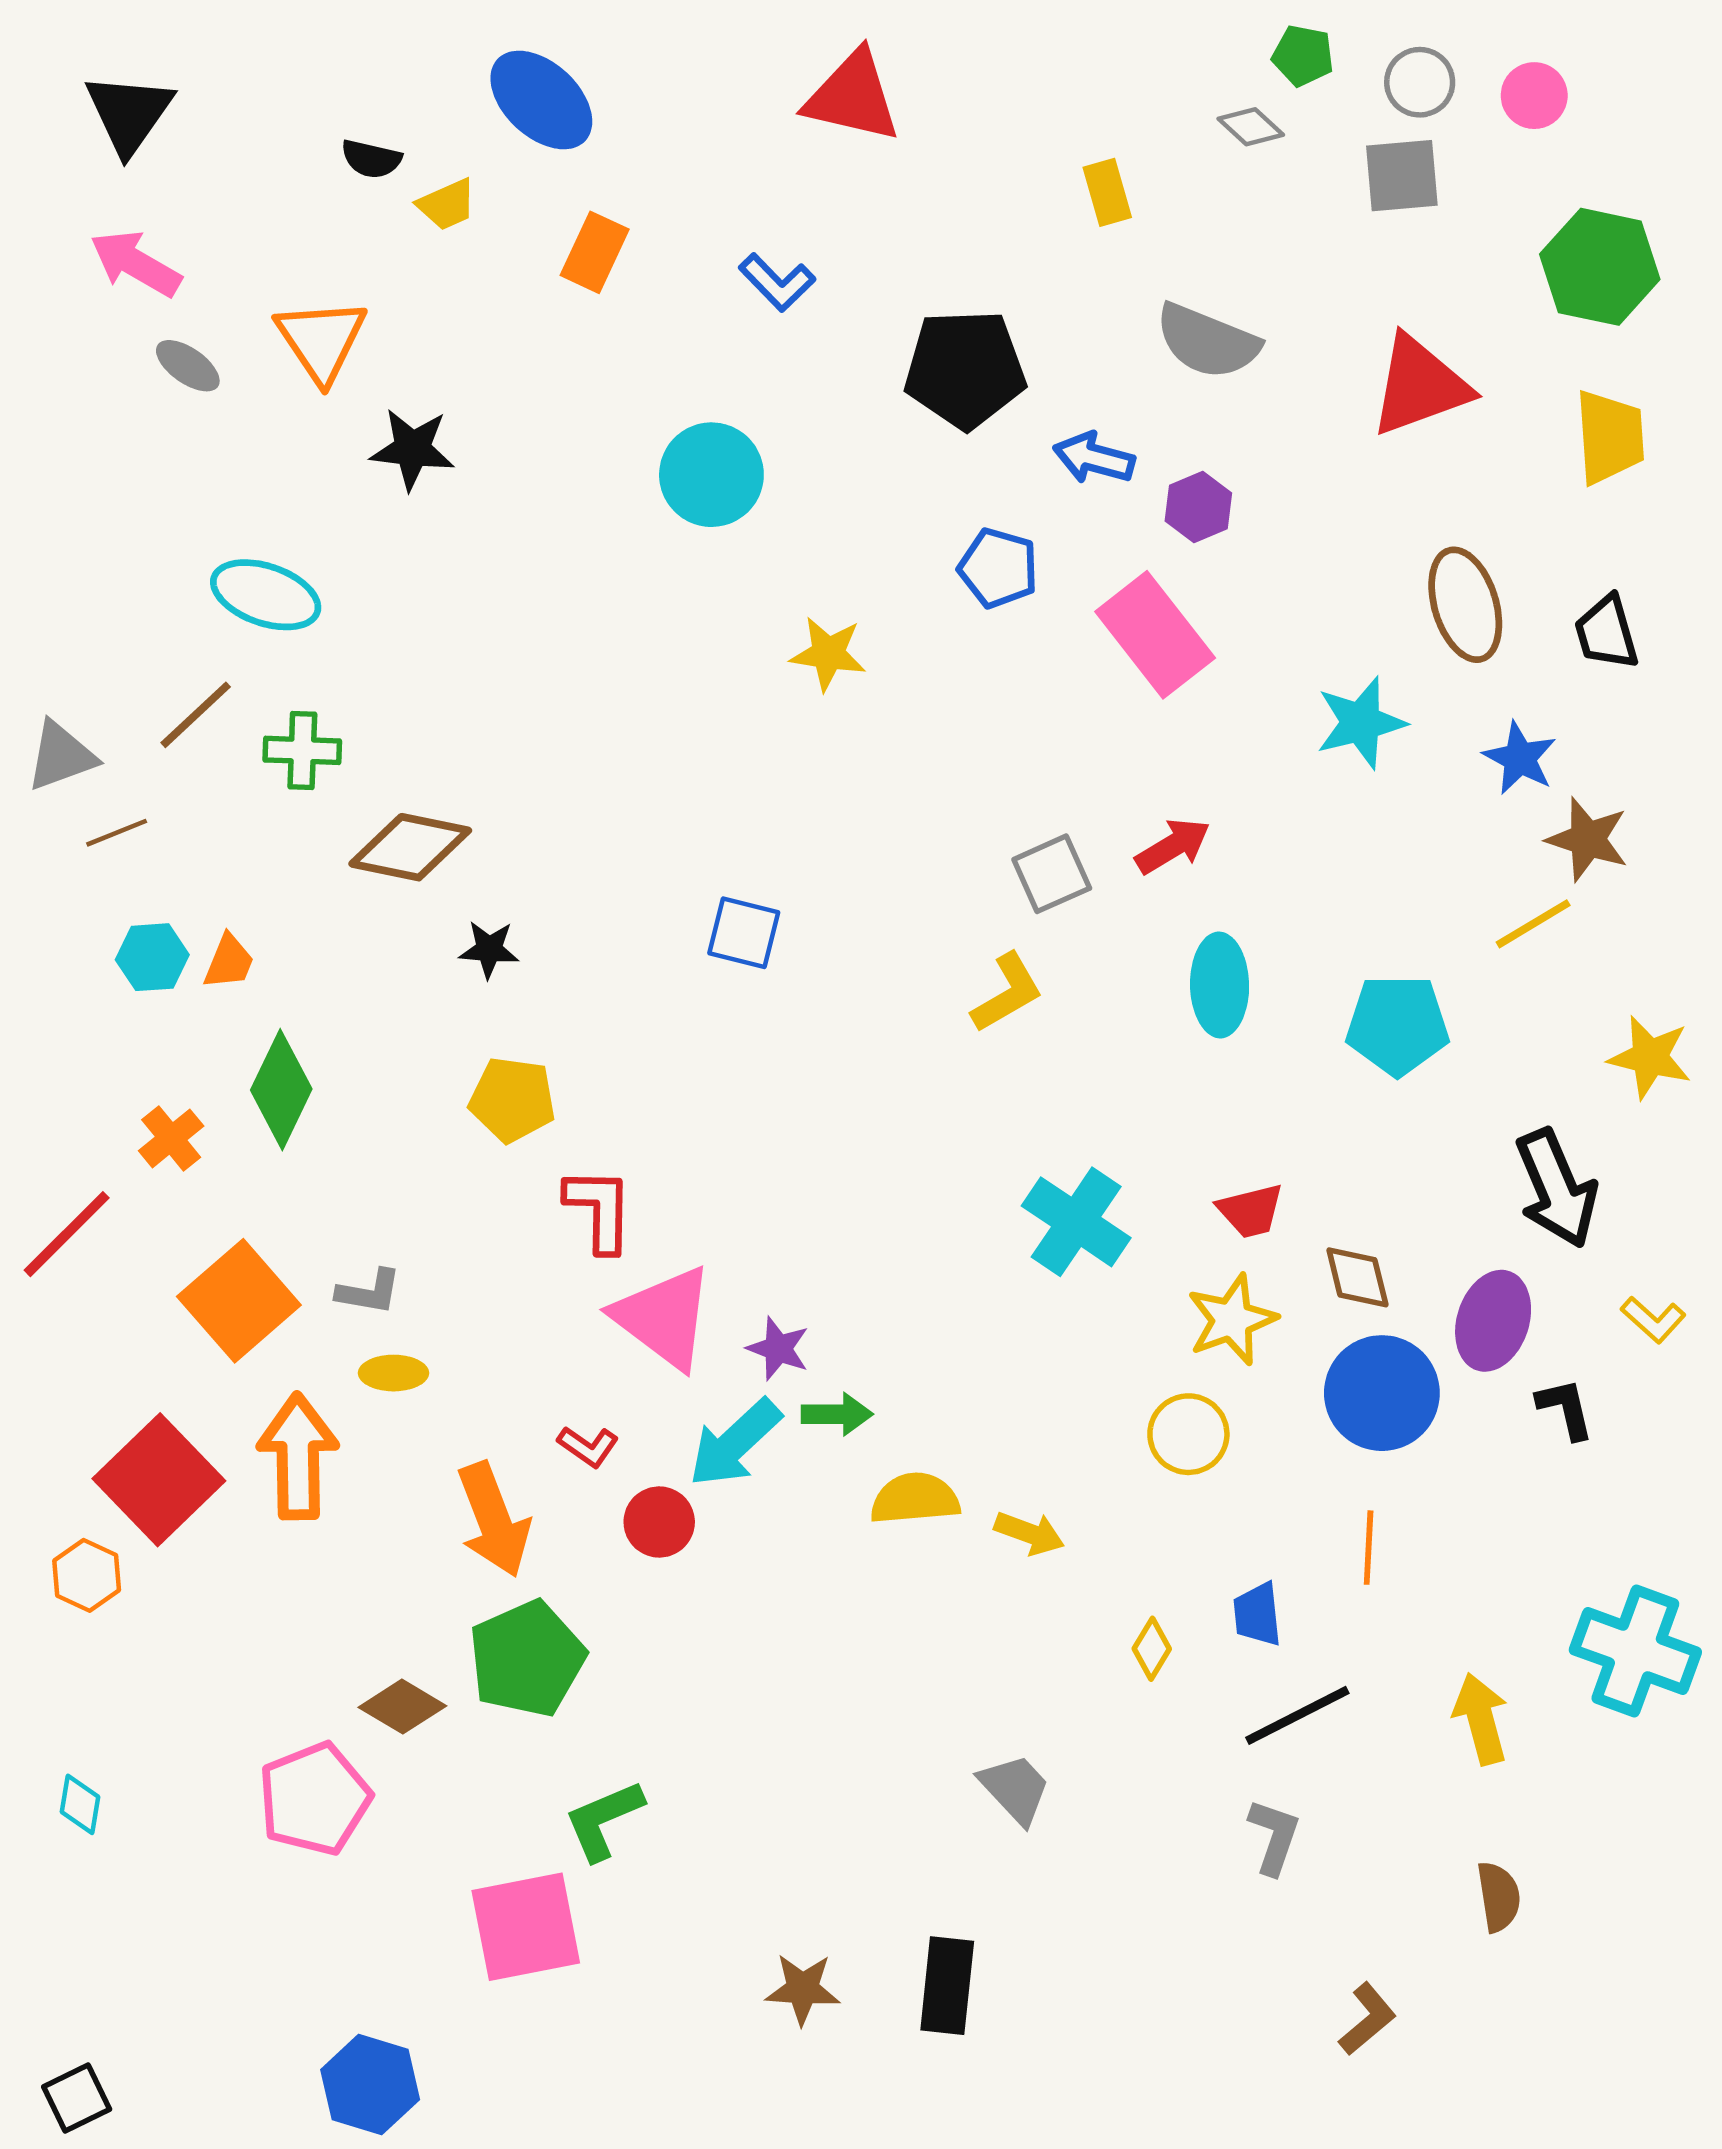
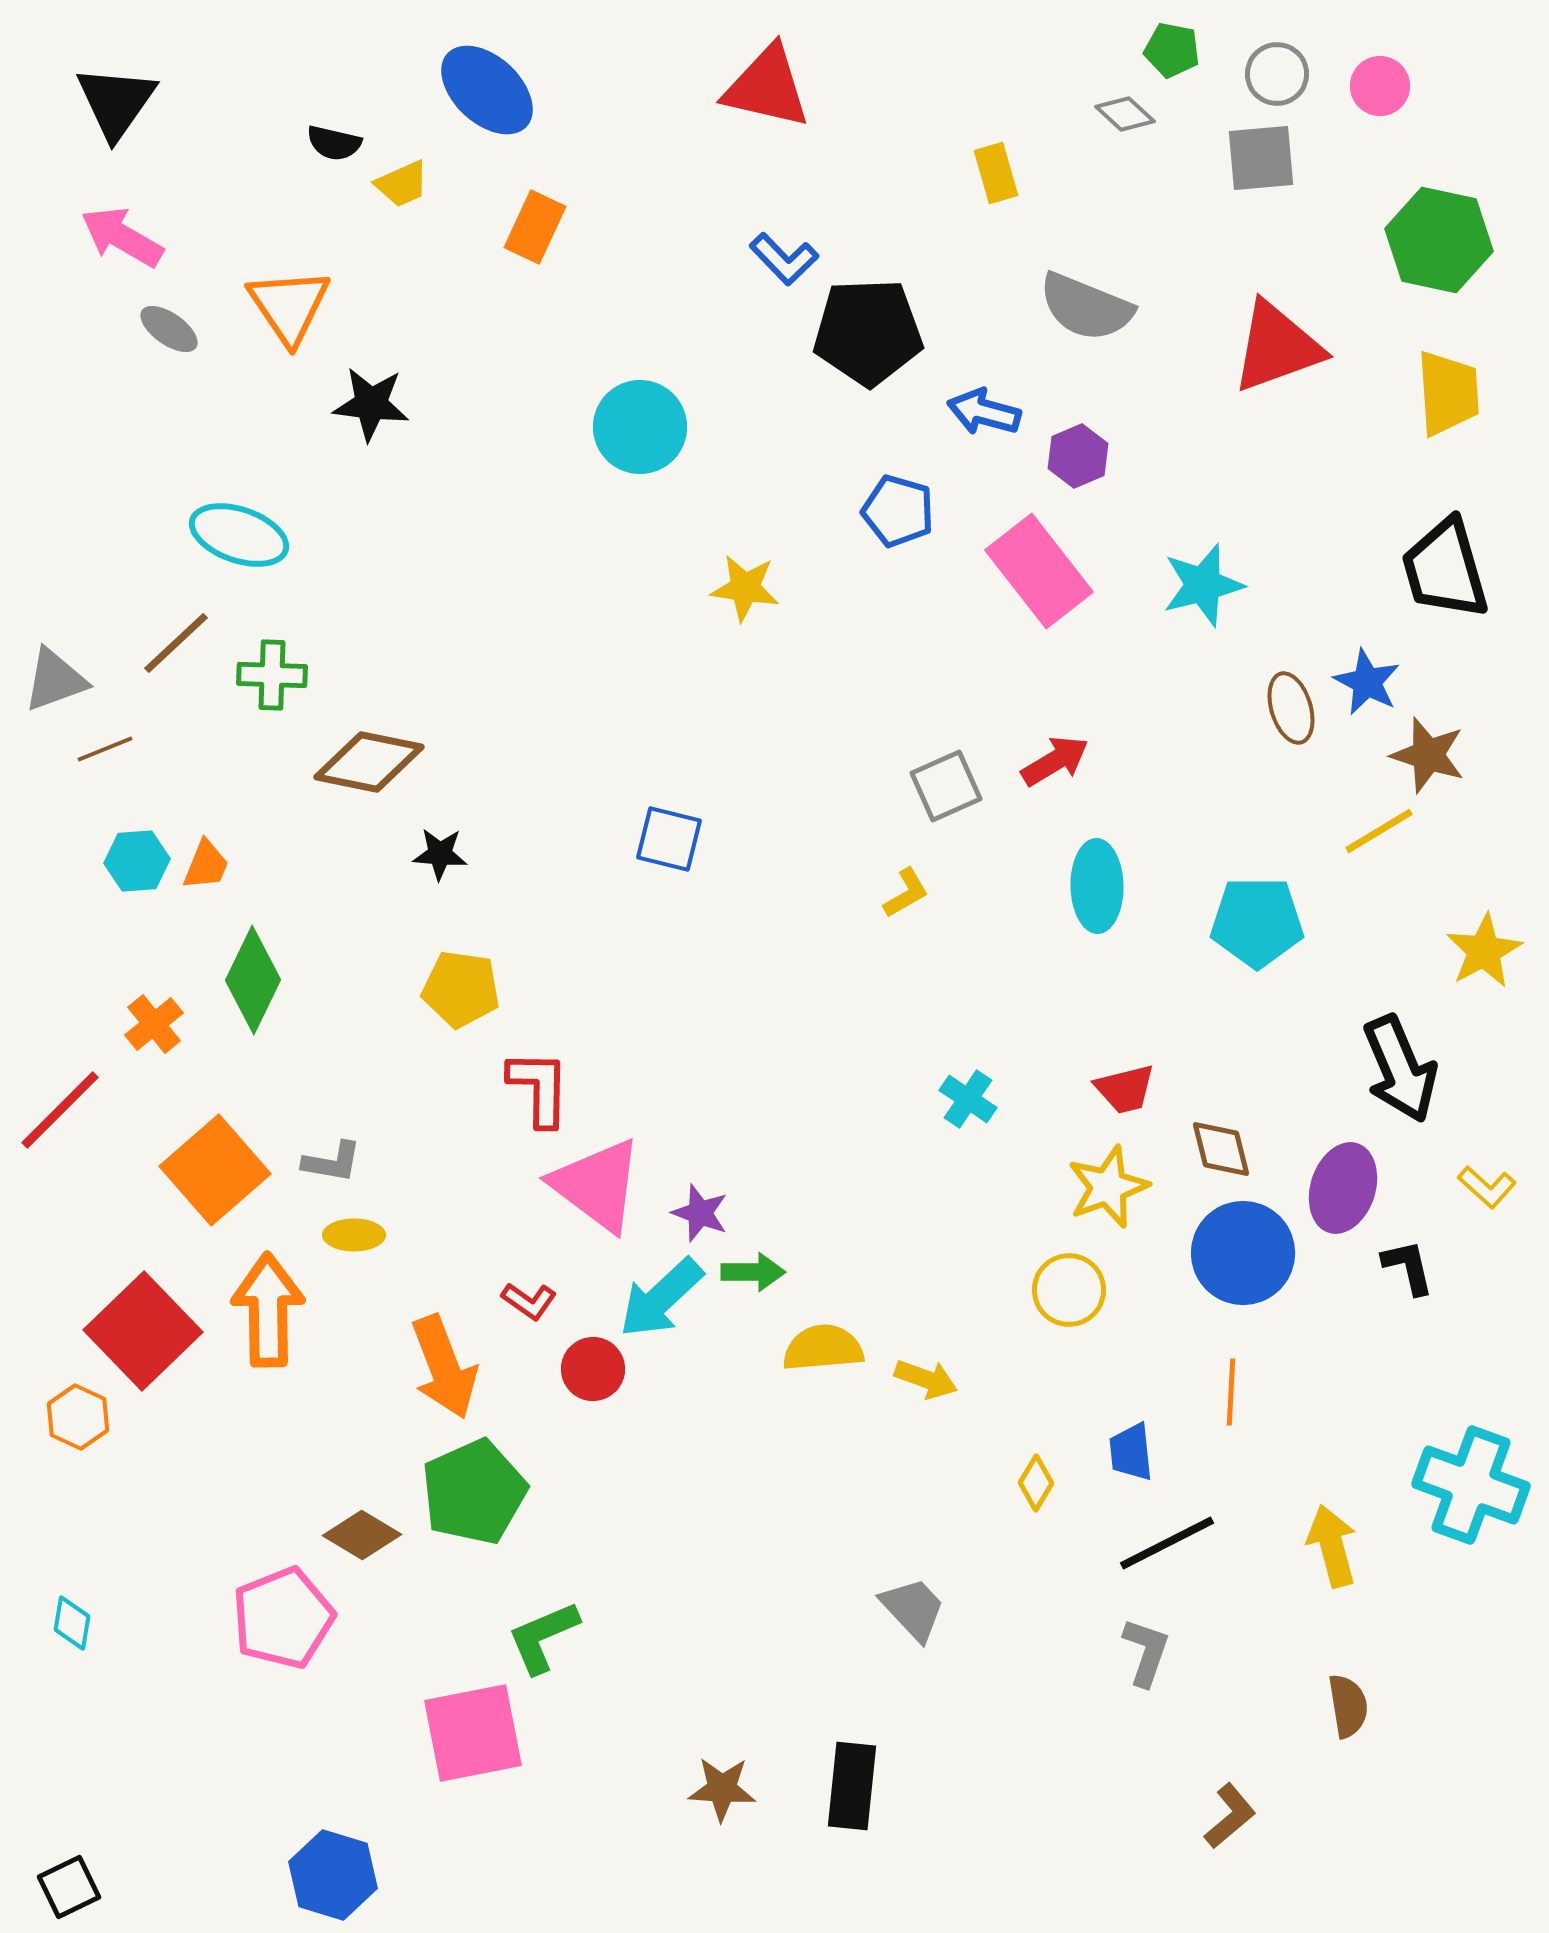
blue L-shape: (777, 282) -> (784, 259), moved
brown ellipse: (1465, 605) -> (1291, 708), moved, size x0.7
black trapezoid: (1606, 633) -> (1445, 569), size x1.5
cyan star: (1361, 723) -> (1203, 585), moved
yellow L-shape: (1007, 993) -> (906, 893), size x0.7
yellow star: (1650, 1057) -> (1484, 951), turned 30
cyan cross: (1076, 1222) -> (968, 1099), size x0.6

